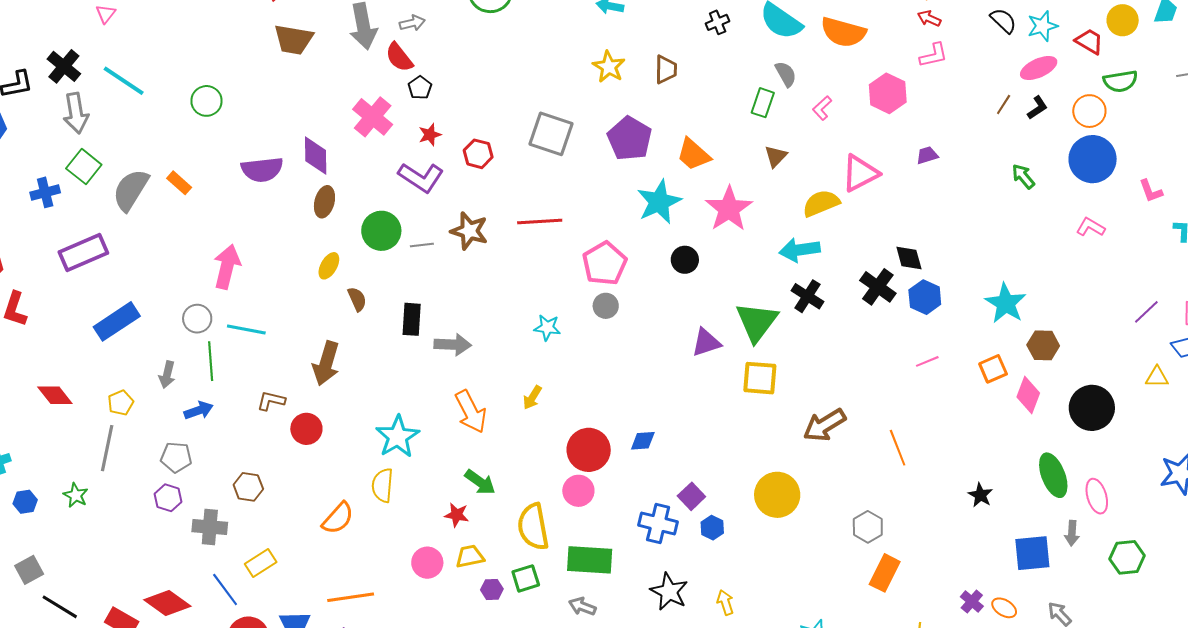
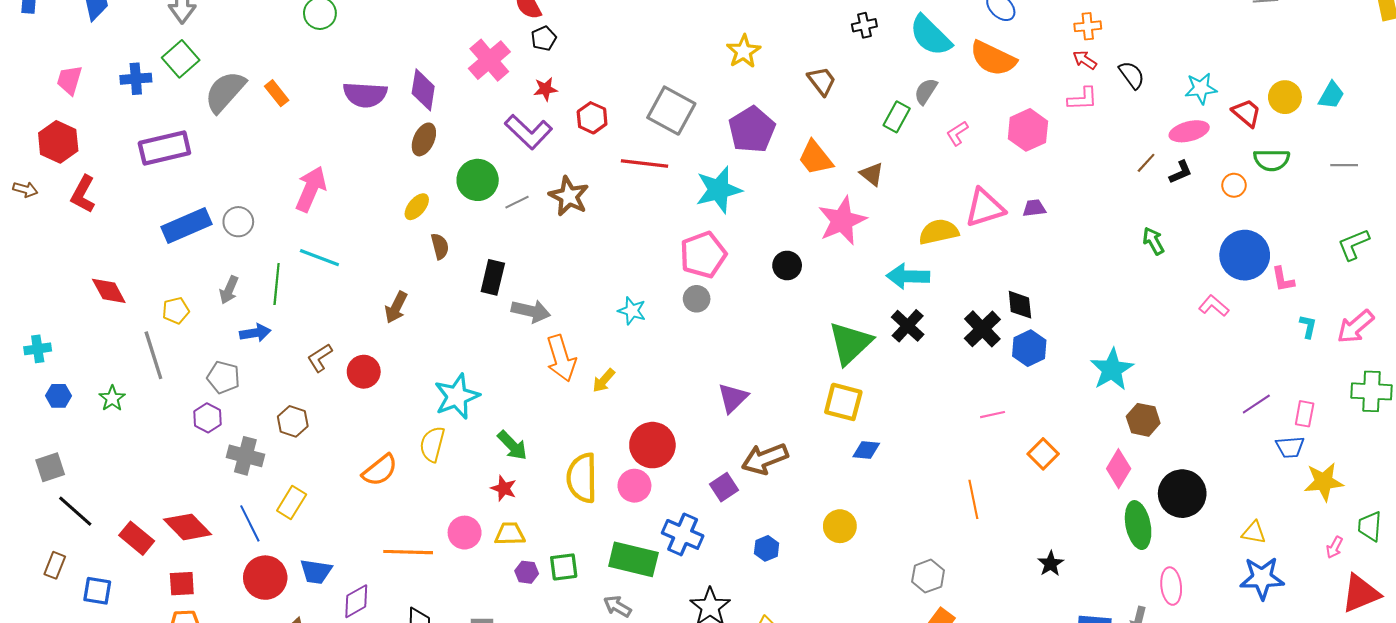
black semicircle: (1003, 21) -> (1132, 75), moved
brown trapezoid: (666, 69) -> (822, 81), moved, turned -48
gray semicircle: (786, 74) -> (926, 91), turned -128
orange circle: (1089, 111) -> (1234, 185), size x0.7
purple trapezoid: (927, 155) -> (1034, 208), moved
brown triangle: (776, 156) -> (872, 174), moved, turned -45
blue circle: (1093, 159) -> (1245, 255), moved
cyan star: (659, 202) -> (719, 190), moved
red line: (540, 222) -> (645, 164), moved
gray line: (422, 245) -> (517, 202), turned -30
gray circle: (197, 319) -> (238, 222), moved
purple triangle: (706, 343) -> (733, 398), moved, turned -36
pink line: (927, 361) -> (993, 415), moved
brown arrow: (326, 363) -> (396, 307), size x0.7
orange square: (993, 369) -> (1043, 454), moved, turned -32
yellow triangle: (1157, 377) -> (1254, 532), moved
brown L-shape: (271, 401) -> (320, 358), moved, turned -56
orange arrow: (471, 412) -> (561, 358), moved
brown arrow: (824, 425) -> (765, 459), moved
blue diamond: (643, 441) -> (866, 450), moved
gray line: (107, 448) -> (153, 355), turned -39
green ellipse: (1053, 475) -> (1138, 525), moved
green arrow: (480, 482) -> (512, 445), moved
yellow circle: (777, 495) -> (840, 526), size x0.7
purple square: (691, 496) -> (724, 487), moved
blue cross: (658, 523) -> (683, 534), moved
yellow semicircle: (533, 527) -> (582, 478), moved
yellow rectangle: (261, 563) -> (292, 502), turned -36
orange line: (351, 597) -> (408, 552), moved

